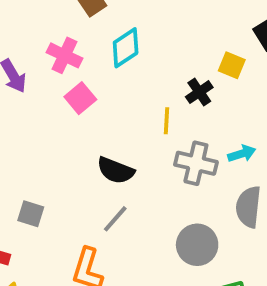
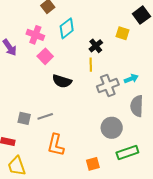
black cross: (199, 92) -> (96, 46), moved
gray cross: (196, 163) -> (108, 86), turned -30
black semicircle: (116, 170) -> (62, 81), moved
gray line: (115, 219) -> (45, 116), moved, turned 35

